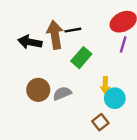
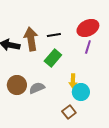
black line: (73, 30) -> (54, 35), moved

